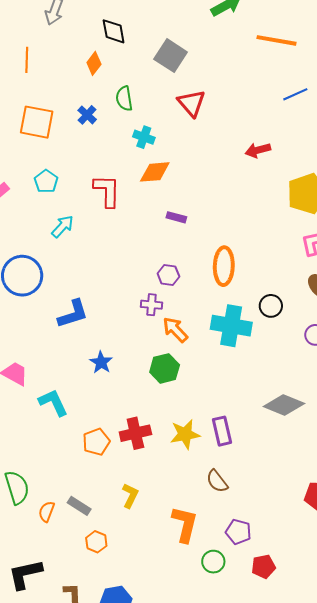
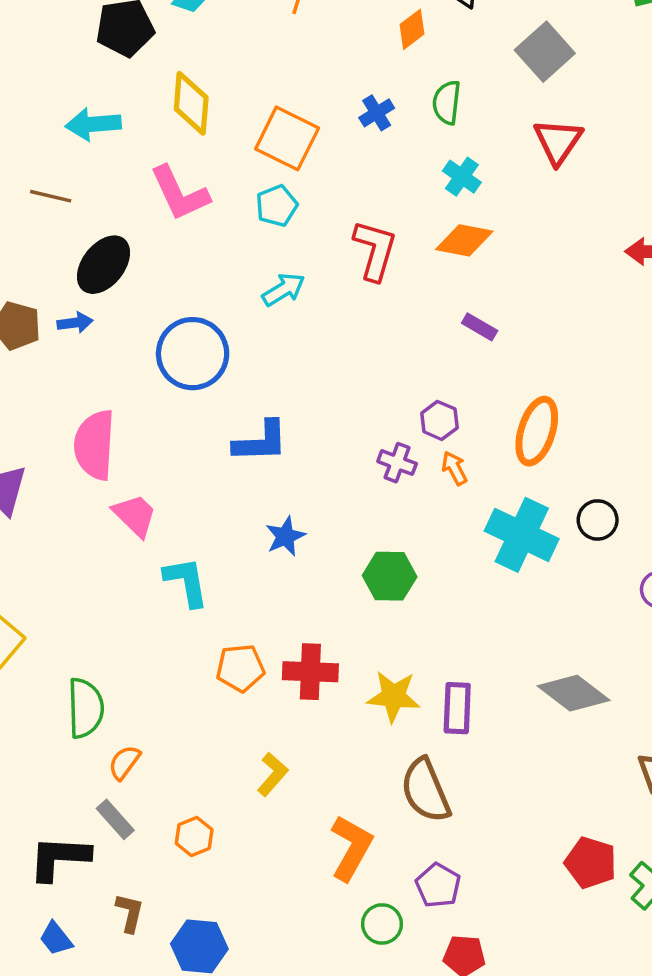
orange square: (37, 122) -> (287, 138), moved
orange arrow: (175, 330) -> (454, 468), moved, size x0.7
brown semicircle: (217, 481) -> (426, 790), size x1.5
gray rectangle: (79, 506) -> (115, 819), moved

